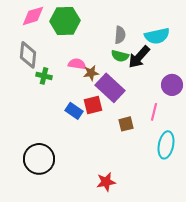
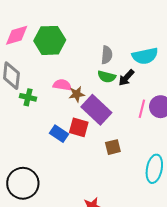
black arrow: (139, 57) -> (126, 78), size x0.7
red square: (93, 105) -> (79, 127), turned 30
pink line: (154, 112) -> (142, 109), moved

